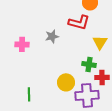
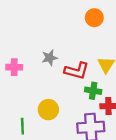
red L-shape: (79, 22) -> (77, 71), moved
yellow circle: (66, 82) -> (48, 110), moved

